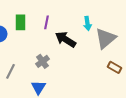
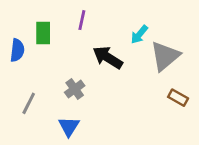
purple line: (46, 22) -> (82, 20), moved
cyan arrow: (88, 23) -> (139, 34), turned 48

